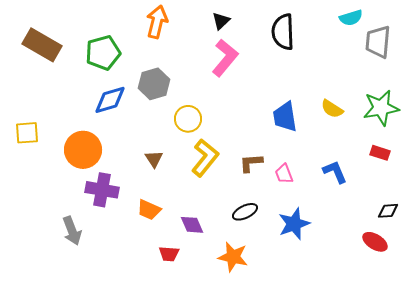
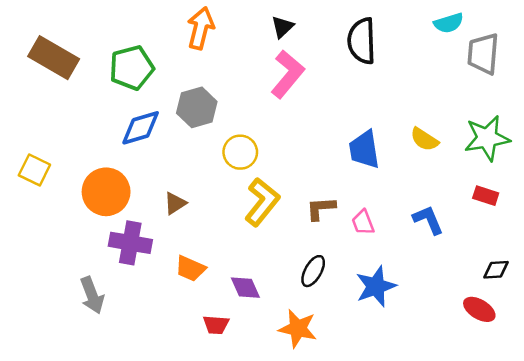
yellow square: (27, 133) -> (34, 170), turned 30
brown triangle: (154, 159) -> (175, 203), moved, turned 30
black ellipse: (245, 212) -> (313, 271), turned -35

